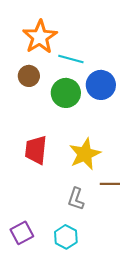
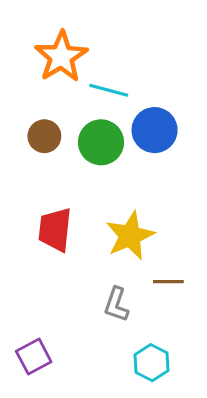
brown circle: (29, 76) -> (44, 136), moved
cyan hexagon: (66, 237) -> (151, 363), moved

